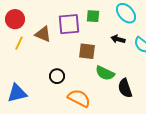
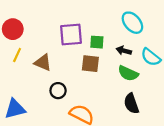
green square: (93, 16) -> (97, 42), moved
brown triangle: (43, 34) -> (43, 63), moved
green semicircle: (105, 73) -> (128, 73), moved

